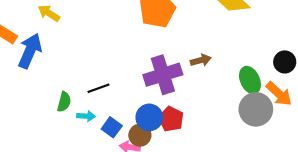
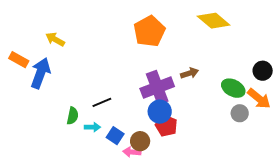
green ellipse: (250, 80) -> (233, 88), turned -35
gray circle: (256, 109) -> (240, 113), size x0.6
blue circle: (149, 117) -> (160, 112), moved

